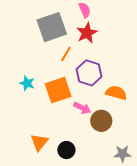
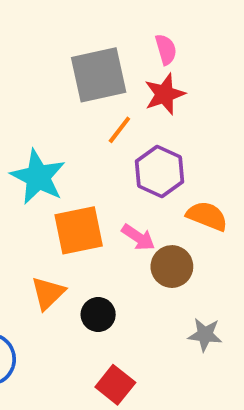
cyan star: (27, 83) -> (38, 177), size x1.8
orange square: (58, 90) -> (79, 230), moved

